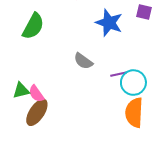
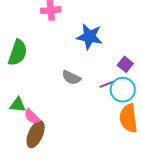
purple square: (144, 12) -> (125, 64), moved, turned 35
green triangle: (21, 90) -> (18, 105), moved, turned 30

